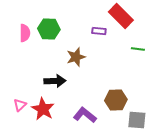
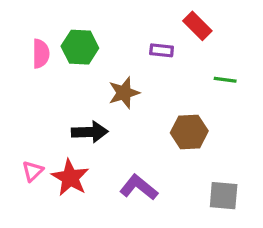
red rectangle: (121, 16) -> (197, 26), size x0.7
brown hexagon: (116, 100) -> (189, 132), moved

